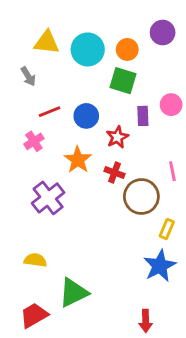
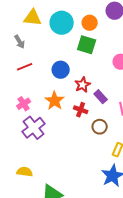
red line: (49, 112) -> (25, 67), moved
purple rectangle: (143, 116) -> (101, 97), moved, turned -40
pink cross: (34, 141) -> (24, 104), moved
brown circle: (141, 197) -> (100, 127), size x0.6

